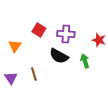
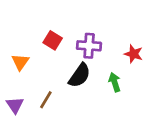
black semicircle: (59, 56) -> (80, 75), turned -84
brown line: (34, 74) -> (46, 100), turned 48

